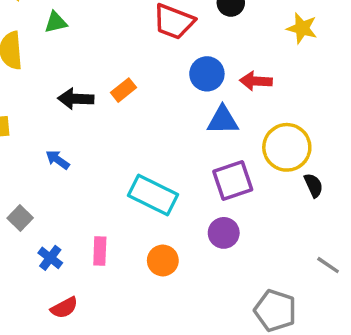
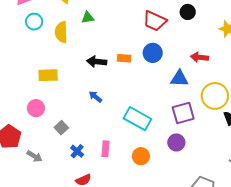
blue circle: (207, 74) -> (153, 53), moved
orange rectangle: (124, 90) -> (124, 58), turned 40
blue arrow: (58, 160) -> (95, 97), moved

